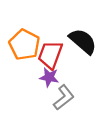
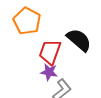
orange pentagon: (24, 45) -> (27, 21), moved

